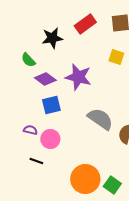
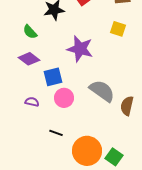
purple diamond: (45, 79) -> (29, 59), moved
pink circle: (50, 139) -> (64, 98), moved
black line: (36, 161) -> (56, 133), moved

